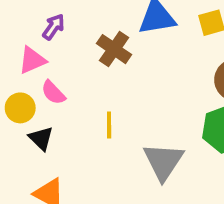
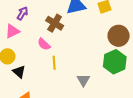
pink semicircle: (53, 93) -> (44, 44), moved
gray triangle: (163, 161) -> (83, 80), size x0.6

